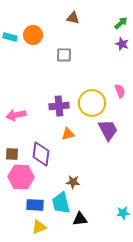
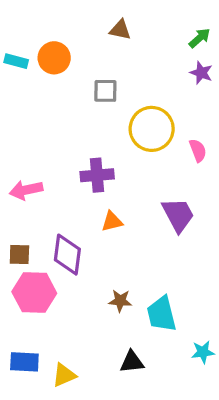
yellow circle: (92, 103) -> (152, 129), moved
cyan trapezoid: (61, 203) -> (162, 314), moved
blue rectangle: (35, 205) -> (24, 362), moved

